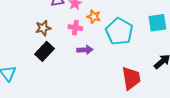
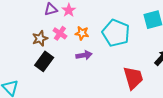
orange star: (94, 17) -> (82, 33), moved
pink cross: (75, 28) -> (60, 33), moved, turned 32

